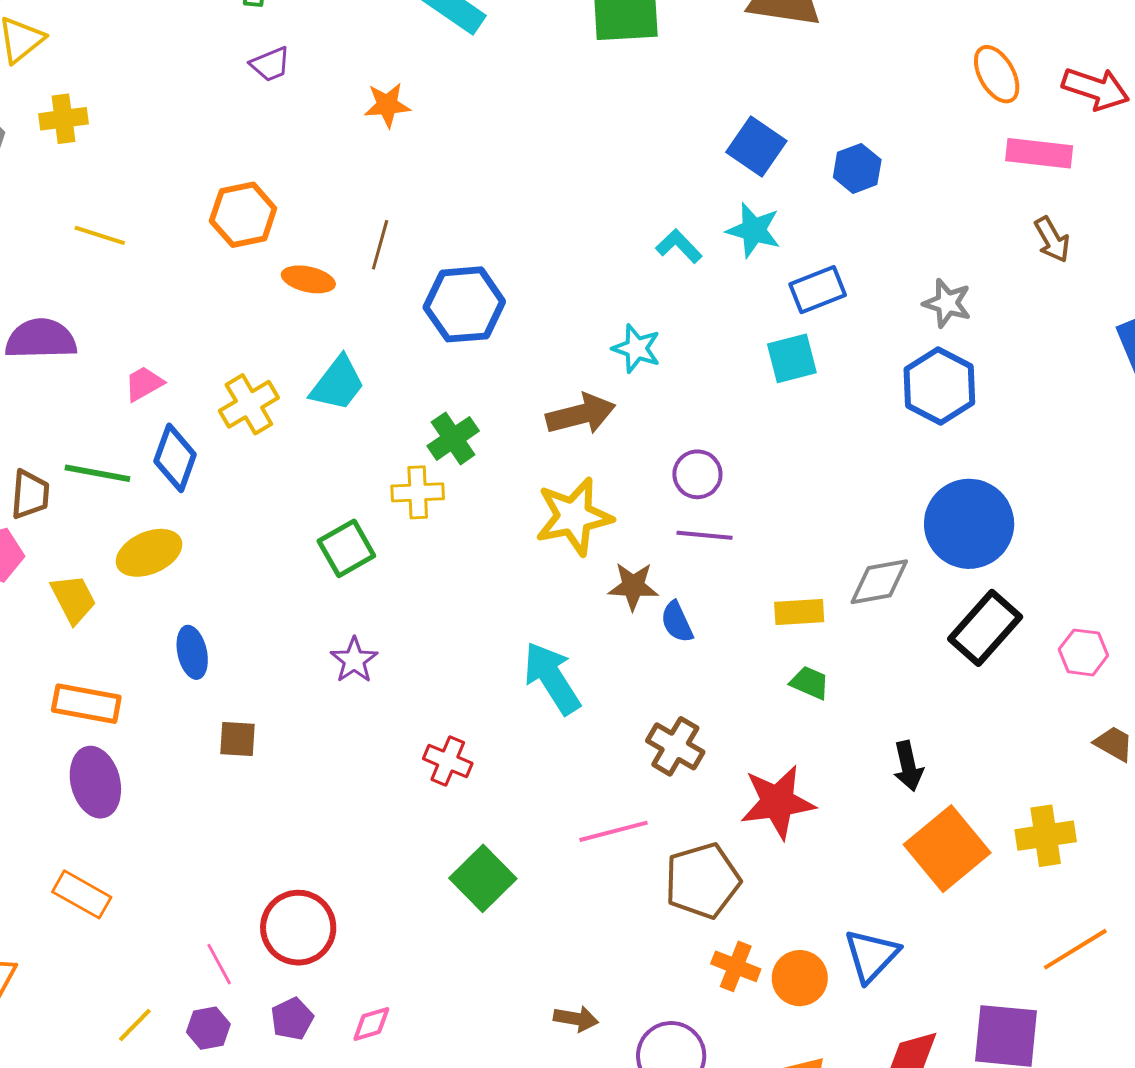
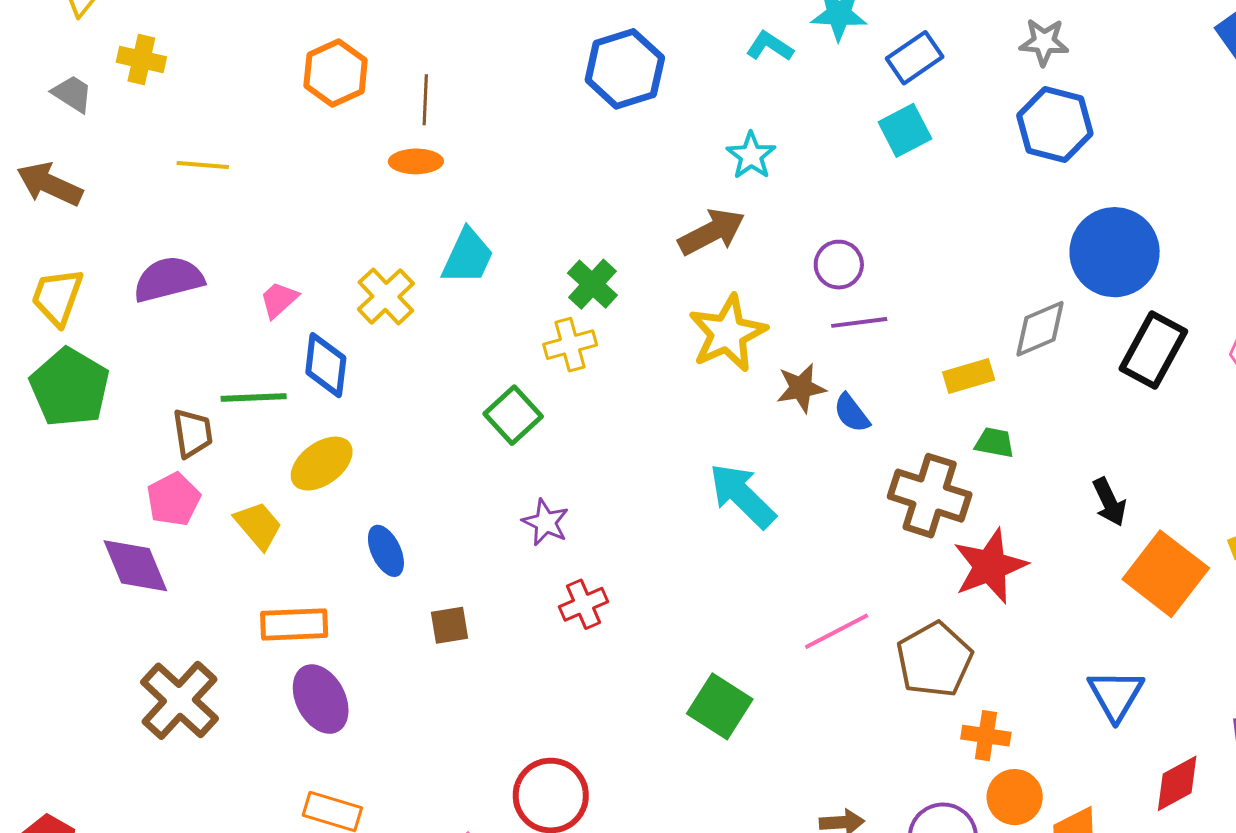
yellow cross: (63, 119) -> (141, 60), turned 33
orange hexagon: (243, 215) -> (336, 73), moved
brown line: (380, 245) -> (425, 100), moved
blue hexagon: (464, 304) -> (625, 69), moved
cyan star: (636, 348) -> (751, 156), turned 30
brown cross: (675, 746) -> (930, 496), moved, size x1.4
red cross: (448, 761) -> (583, 604), moved, turned -33
orange circle: (800, 978) -> (1015, 797), moved

